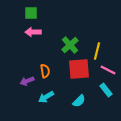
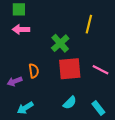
yellow line: (97, 51) -> (89, 24), moved
cyan rectangle: (106, 90) -> (98, 108), moved
cyan arrow: (46, 97) -> (25, 108), moved

